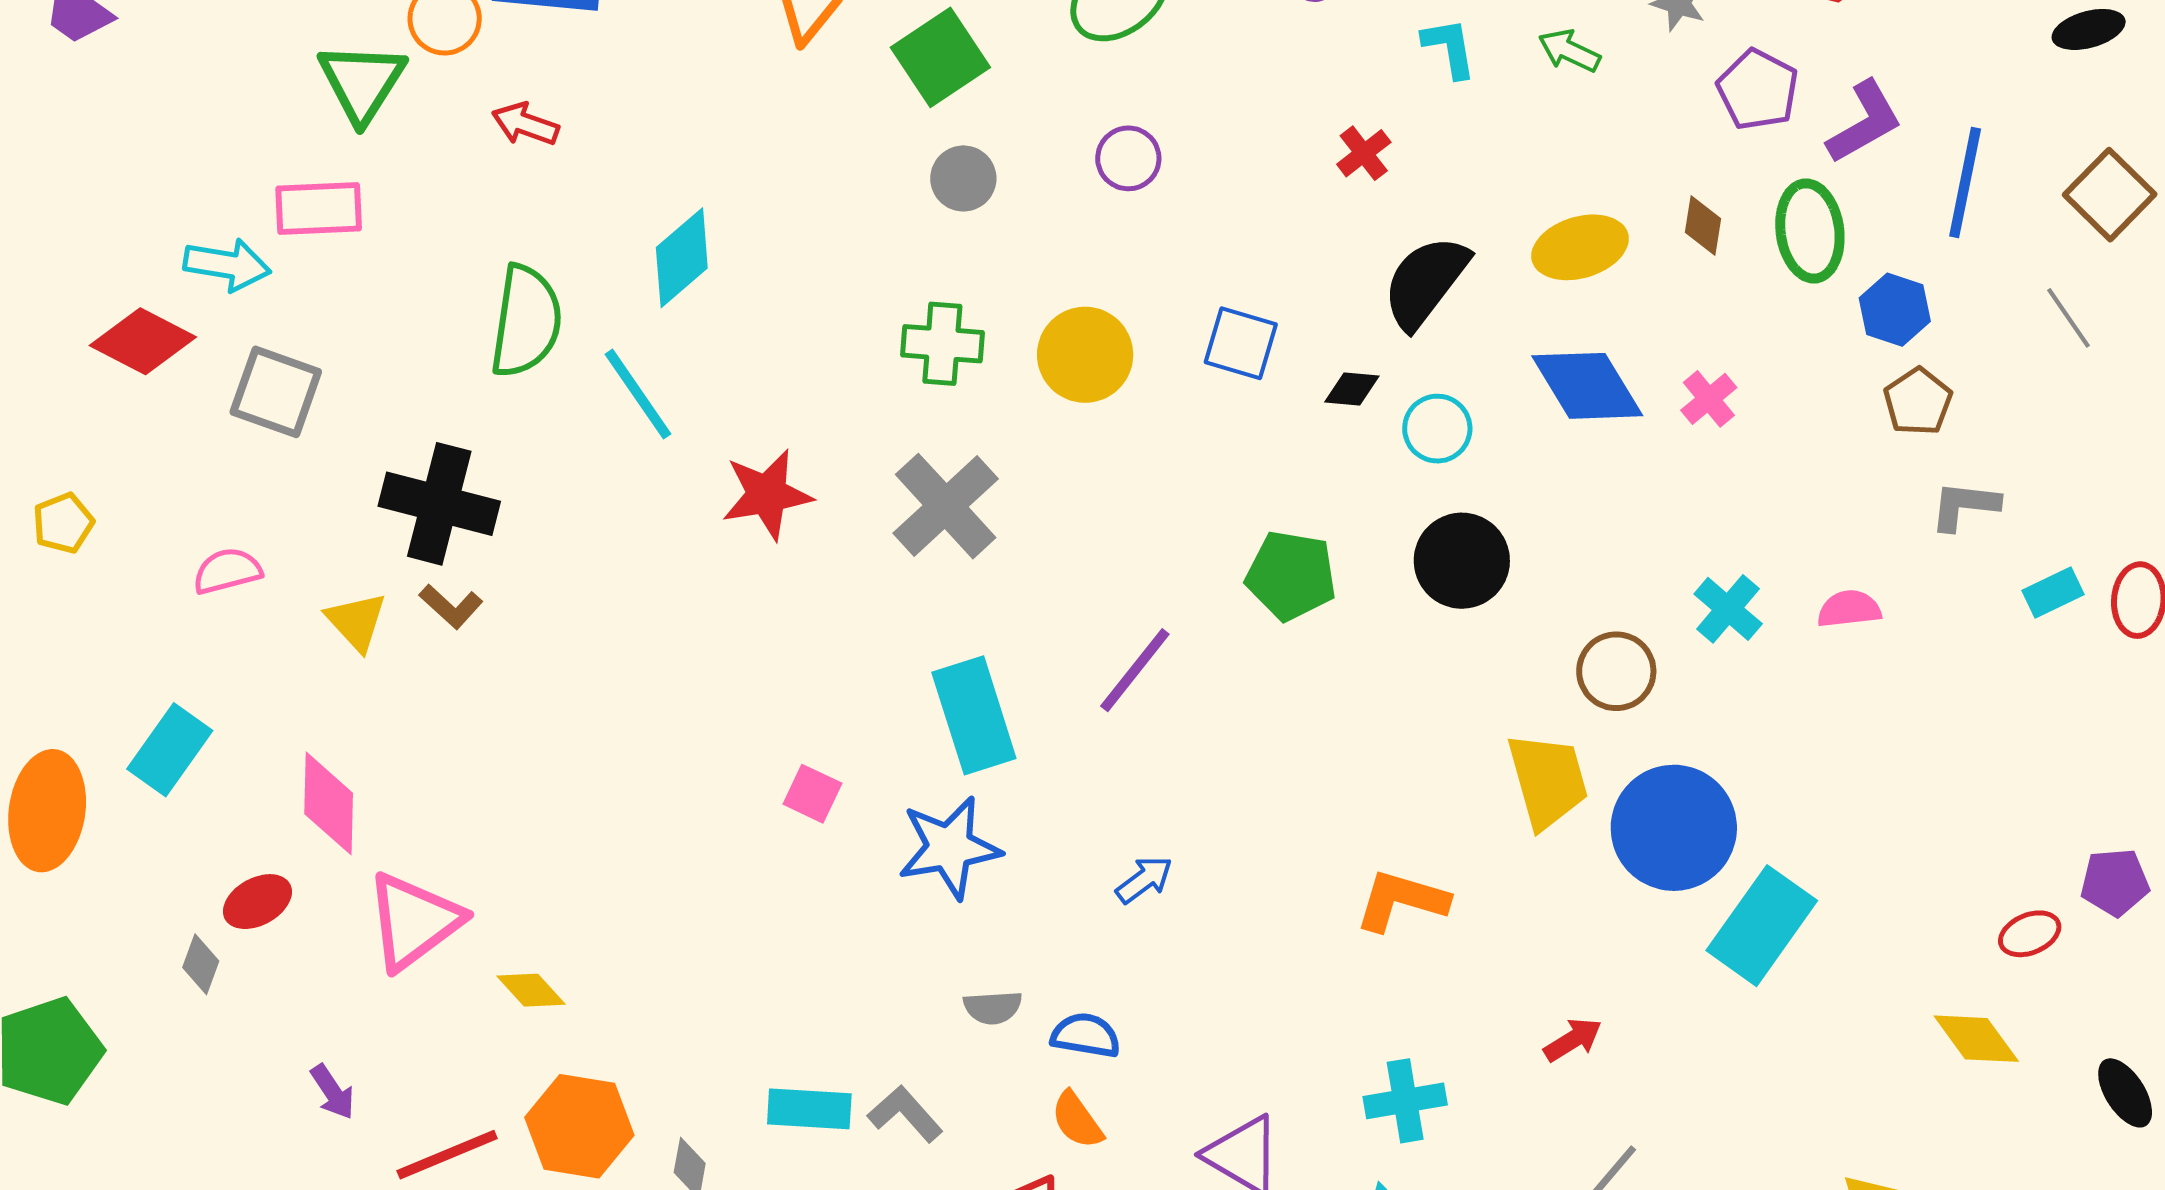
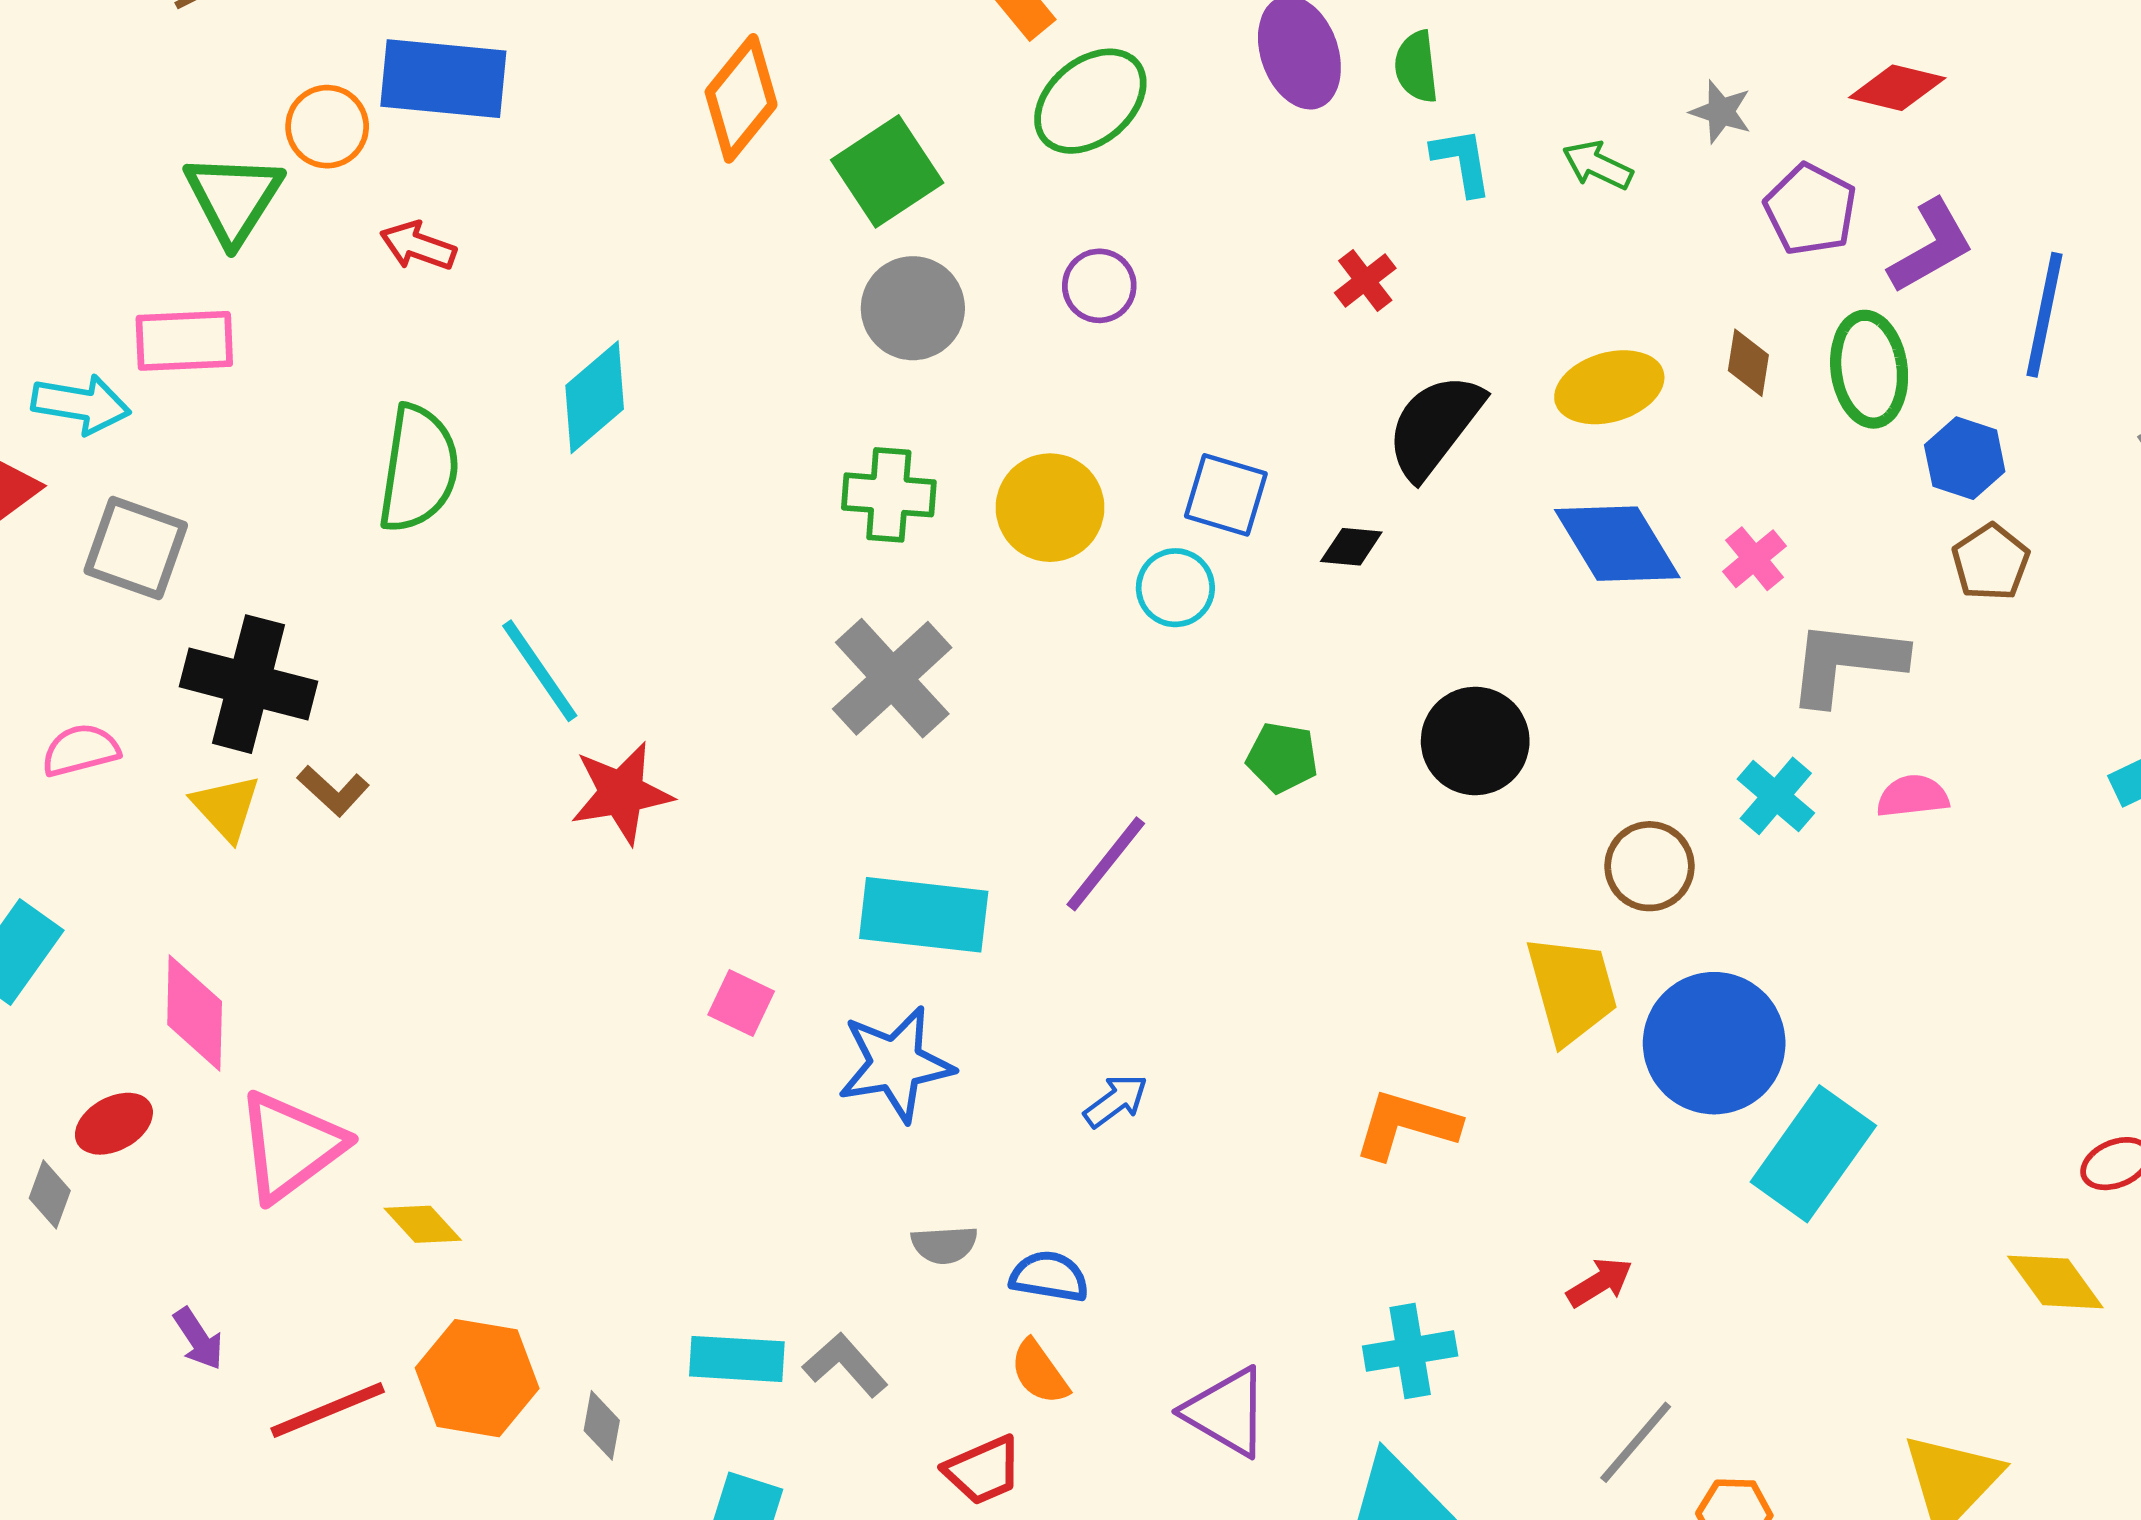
gray circle: (963, 178) -> (913, 308), size x1.4
cyan line: (638, 394) -> (540, 671), moved
cyan circle: (1437, 429) -> (1175, 588), moved
red star: (767, 495) -> (621, 793), moved
black cross: (439, 504) -> (248, 684), moved
gray L-shape: (1965, 506) -> (1846, 662), moved, size x1.5
green pentagon: (1291, 576) -> (1282, 757), size x0.7
cyan rectangle: (974, 715) -> (924, 915), turned -66

